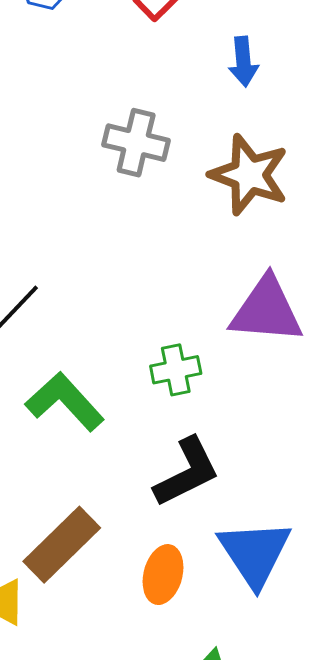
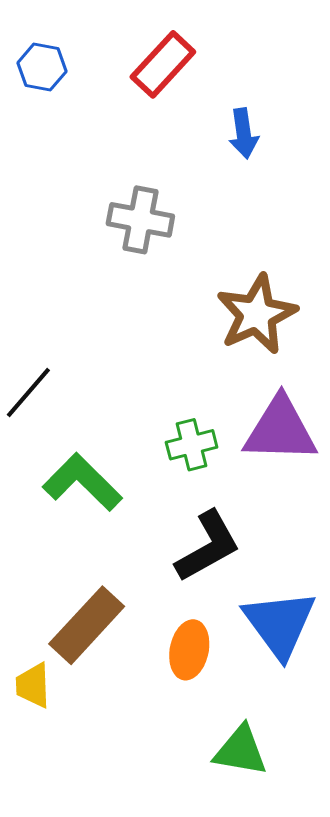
brown star: (249, 175) -> (257, 314), moved, turned 30
purple triangle: (266, 310) -> (280, 430), moved

